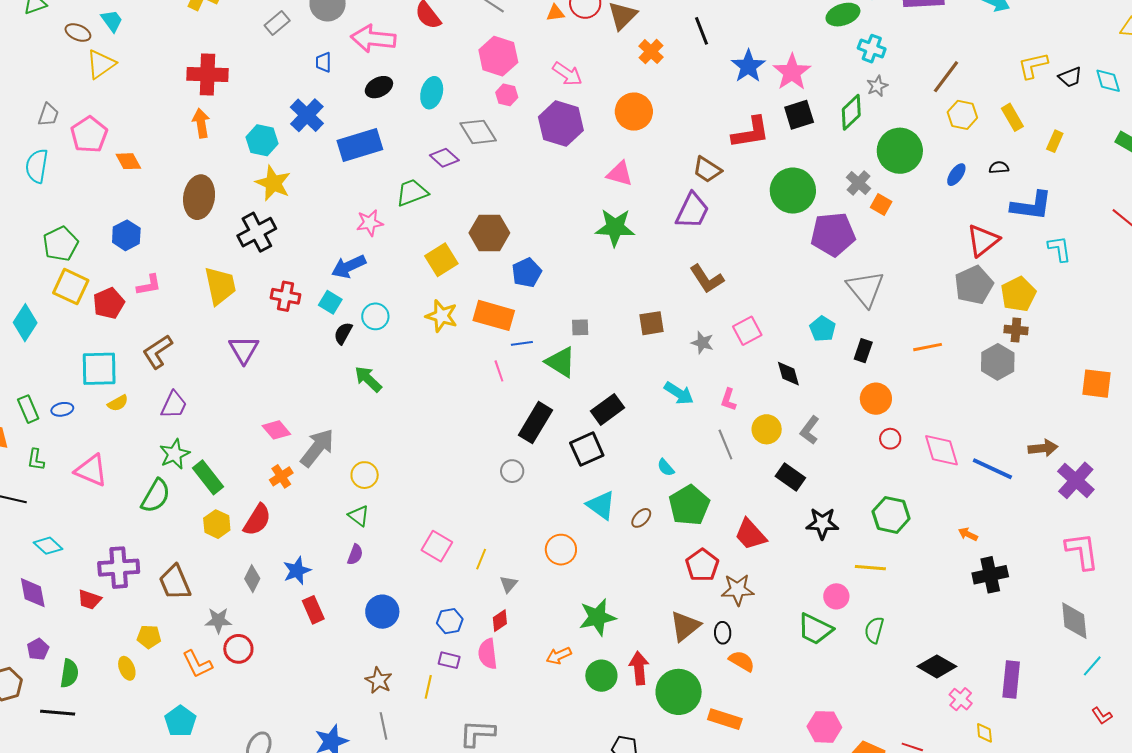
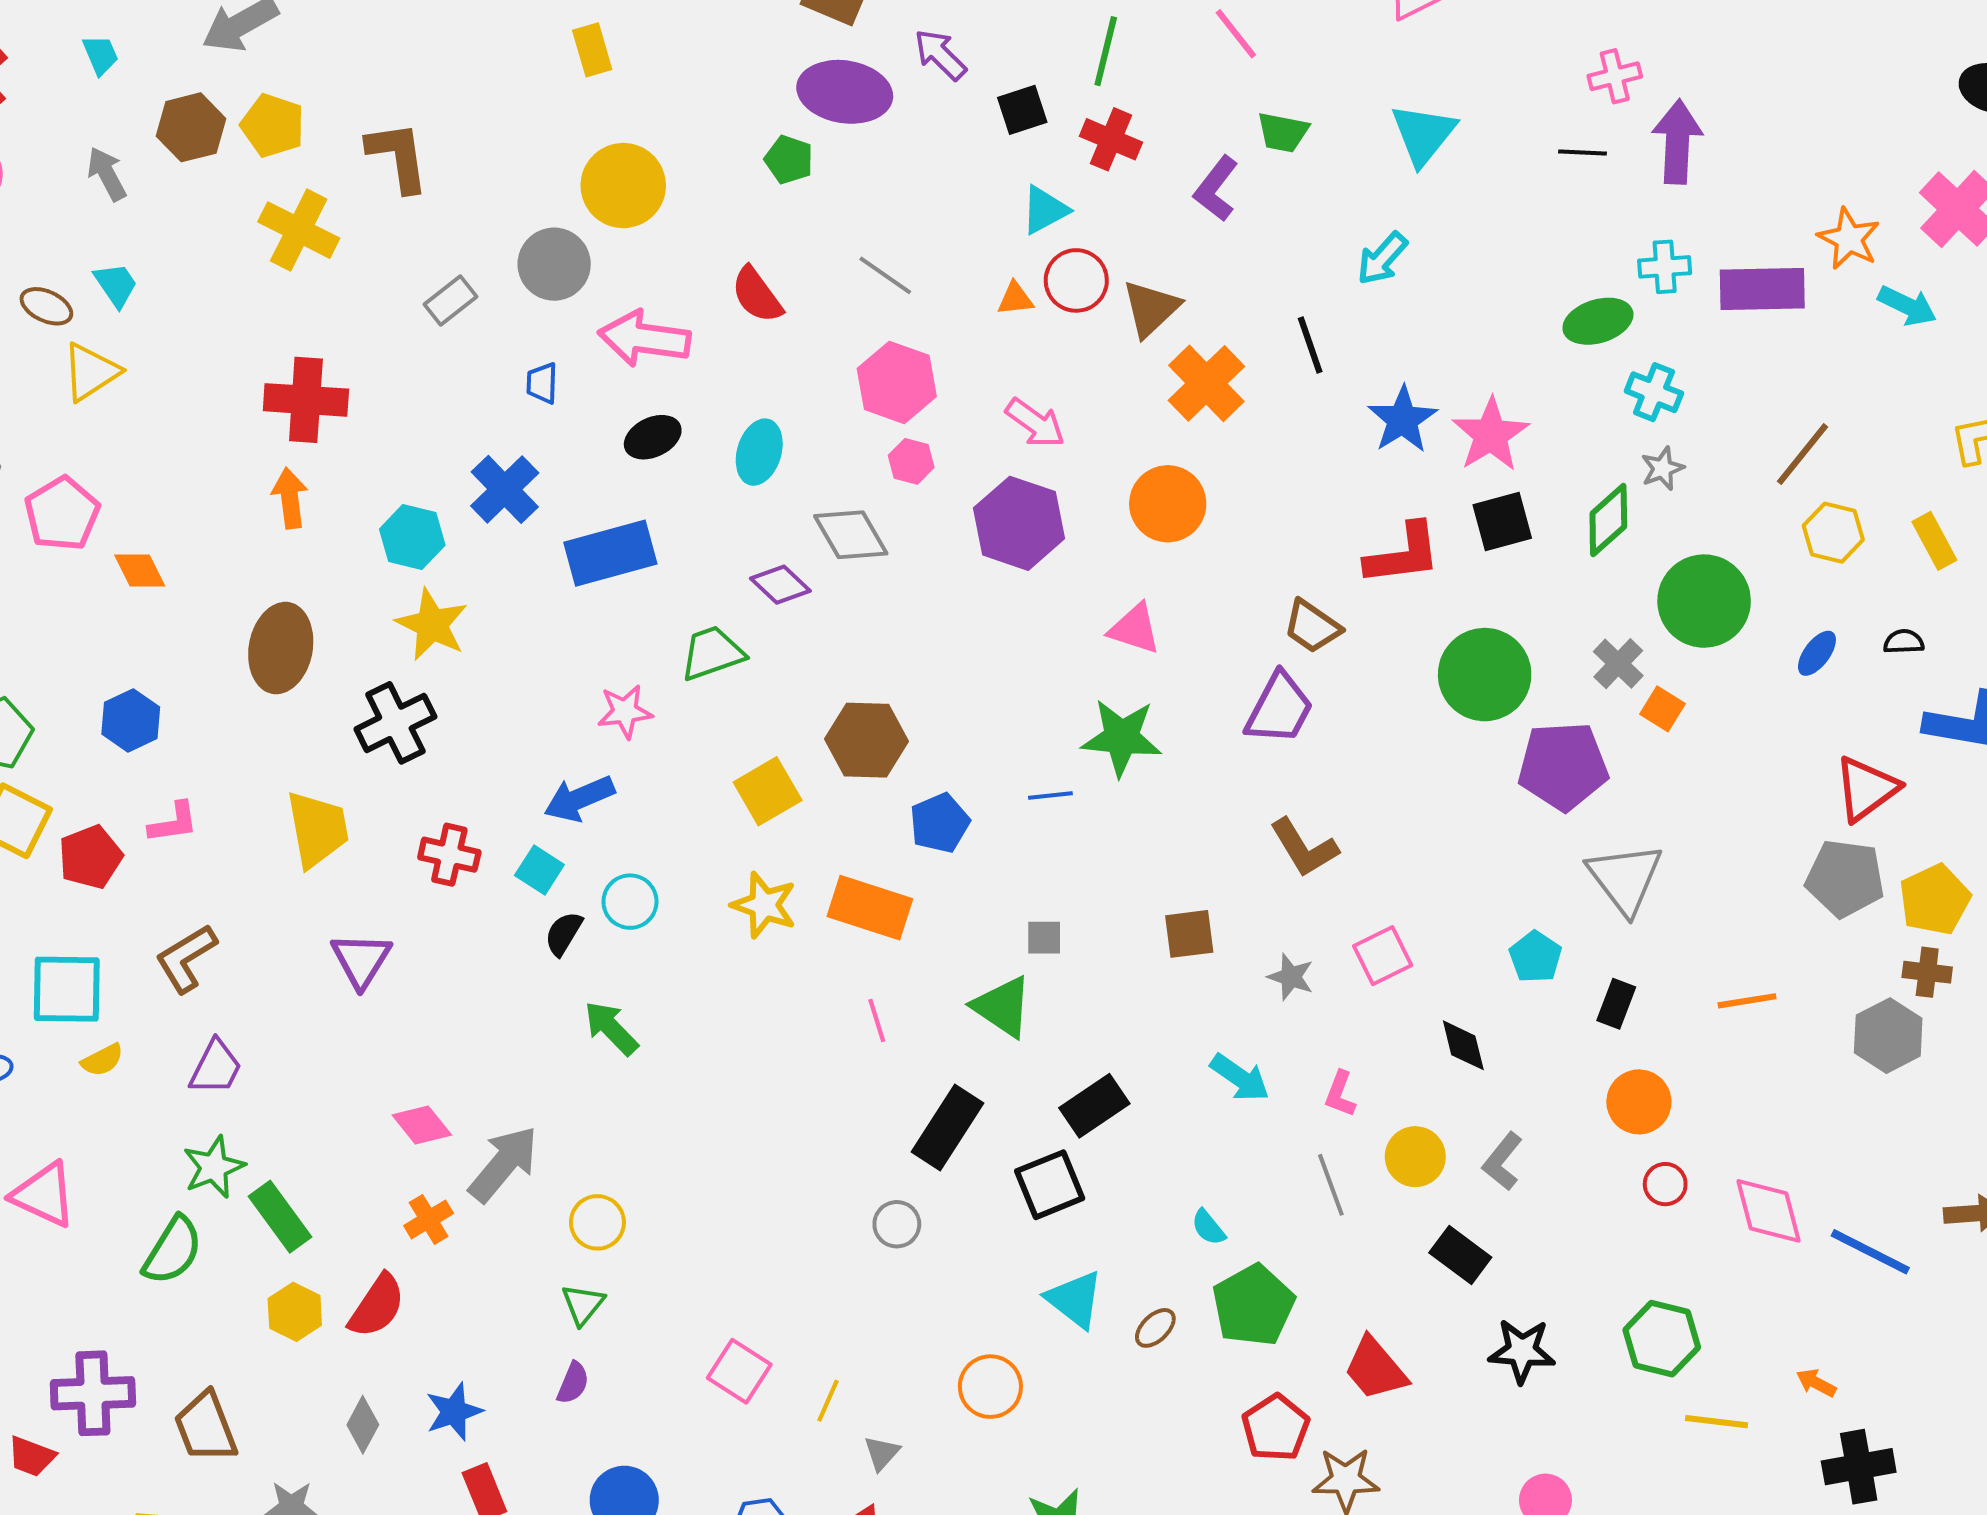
orange cross: (651, 52) -> (1206, 383), size x1.5
gray pentagon: (974, 285) -> (1845, 878), turned 30
blue line: (522, 343) -> (1050, 796), moved
green triangle: (359, 516) -> (583, 1304), turned 30
yellow line: (870, 568) -> (1716, 1422), moved

